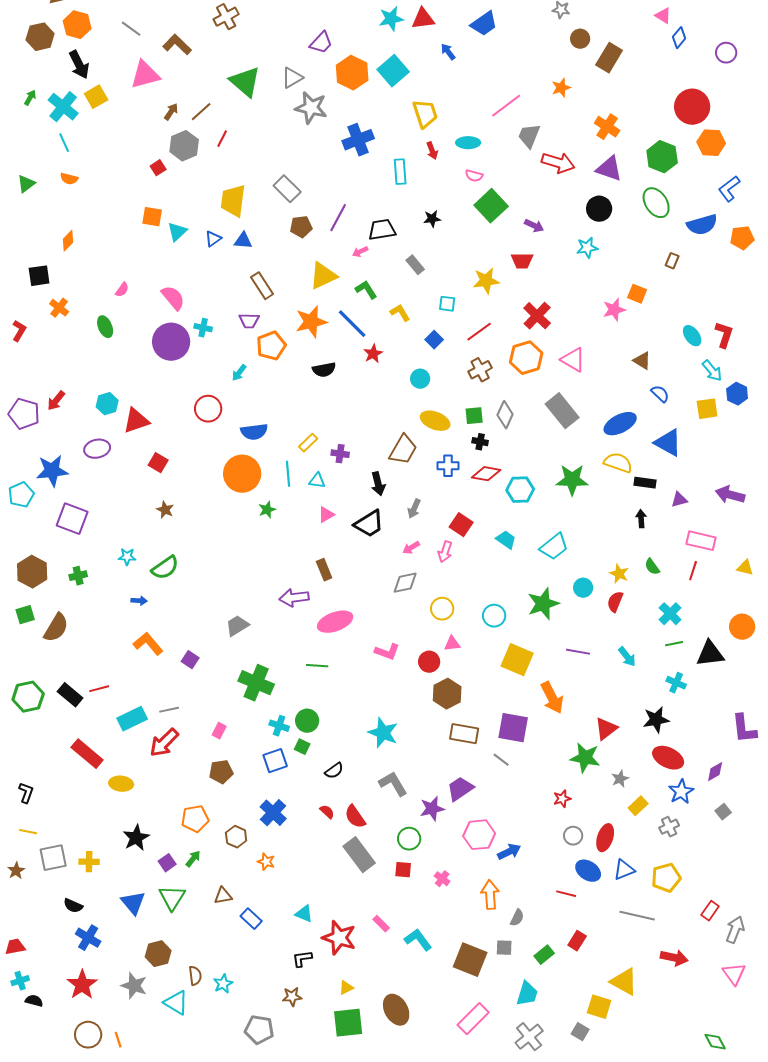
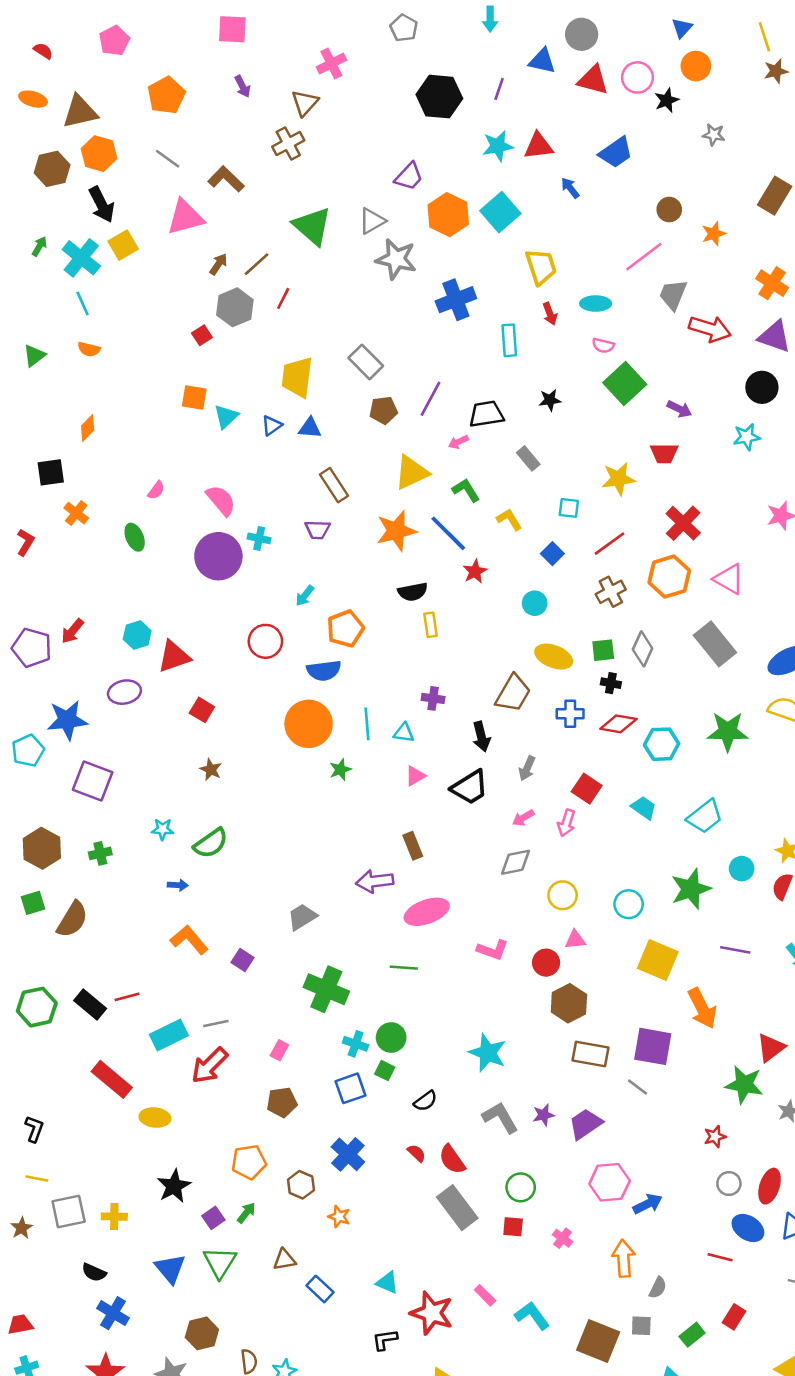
brown circle: (580, 39) -> (669, 210), moved
orange pentagon: (271, 346) -> (345, 629), moved
yellow rectangle: (308, 443) -> (430, 625), moved, turned -54
purple star: (432, 809) -> (544, 1115), moved, size x0.7

